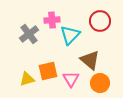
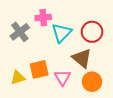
red circle: (100, 21) -> (92, 32), moved

